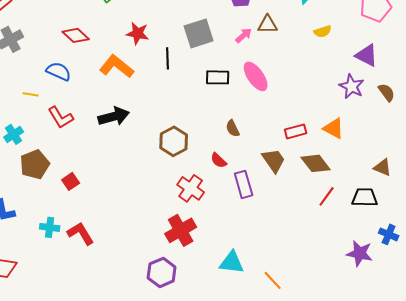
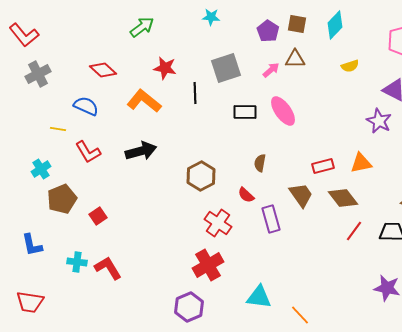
brown semicircle: (233, 128) -> (260, 163), turned 36
orange triangle: (334, 128) -> (361, 163), turned -40

